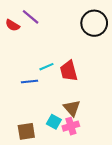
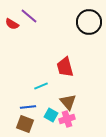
cyan line: (46, 67) -> (41, 86), moved
blue line: (29, 82) -> (28, 107), moved
brown square: (26, 131) -> (25, 124), turned 30

